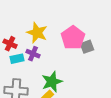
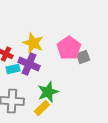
purple cross: (33, 54) -> (29, 64), size x1.5

